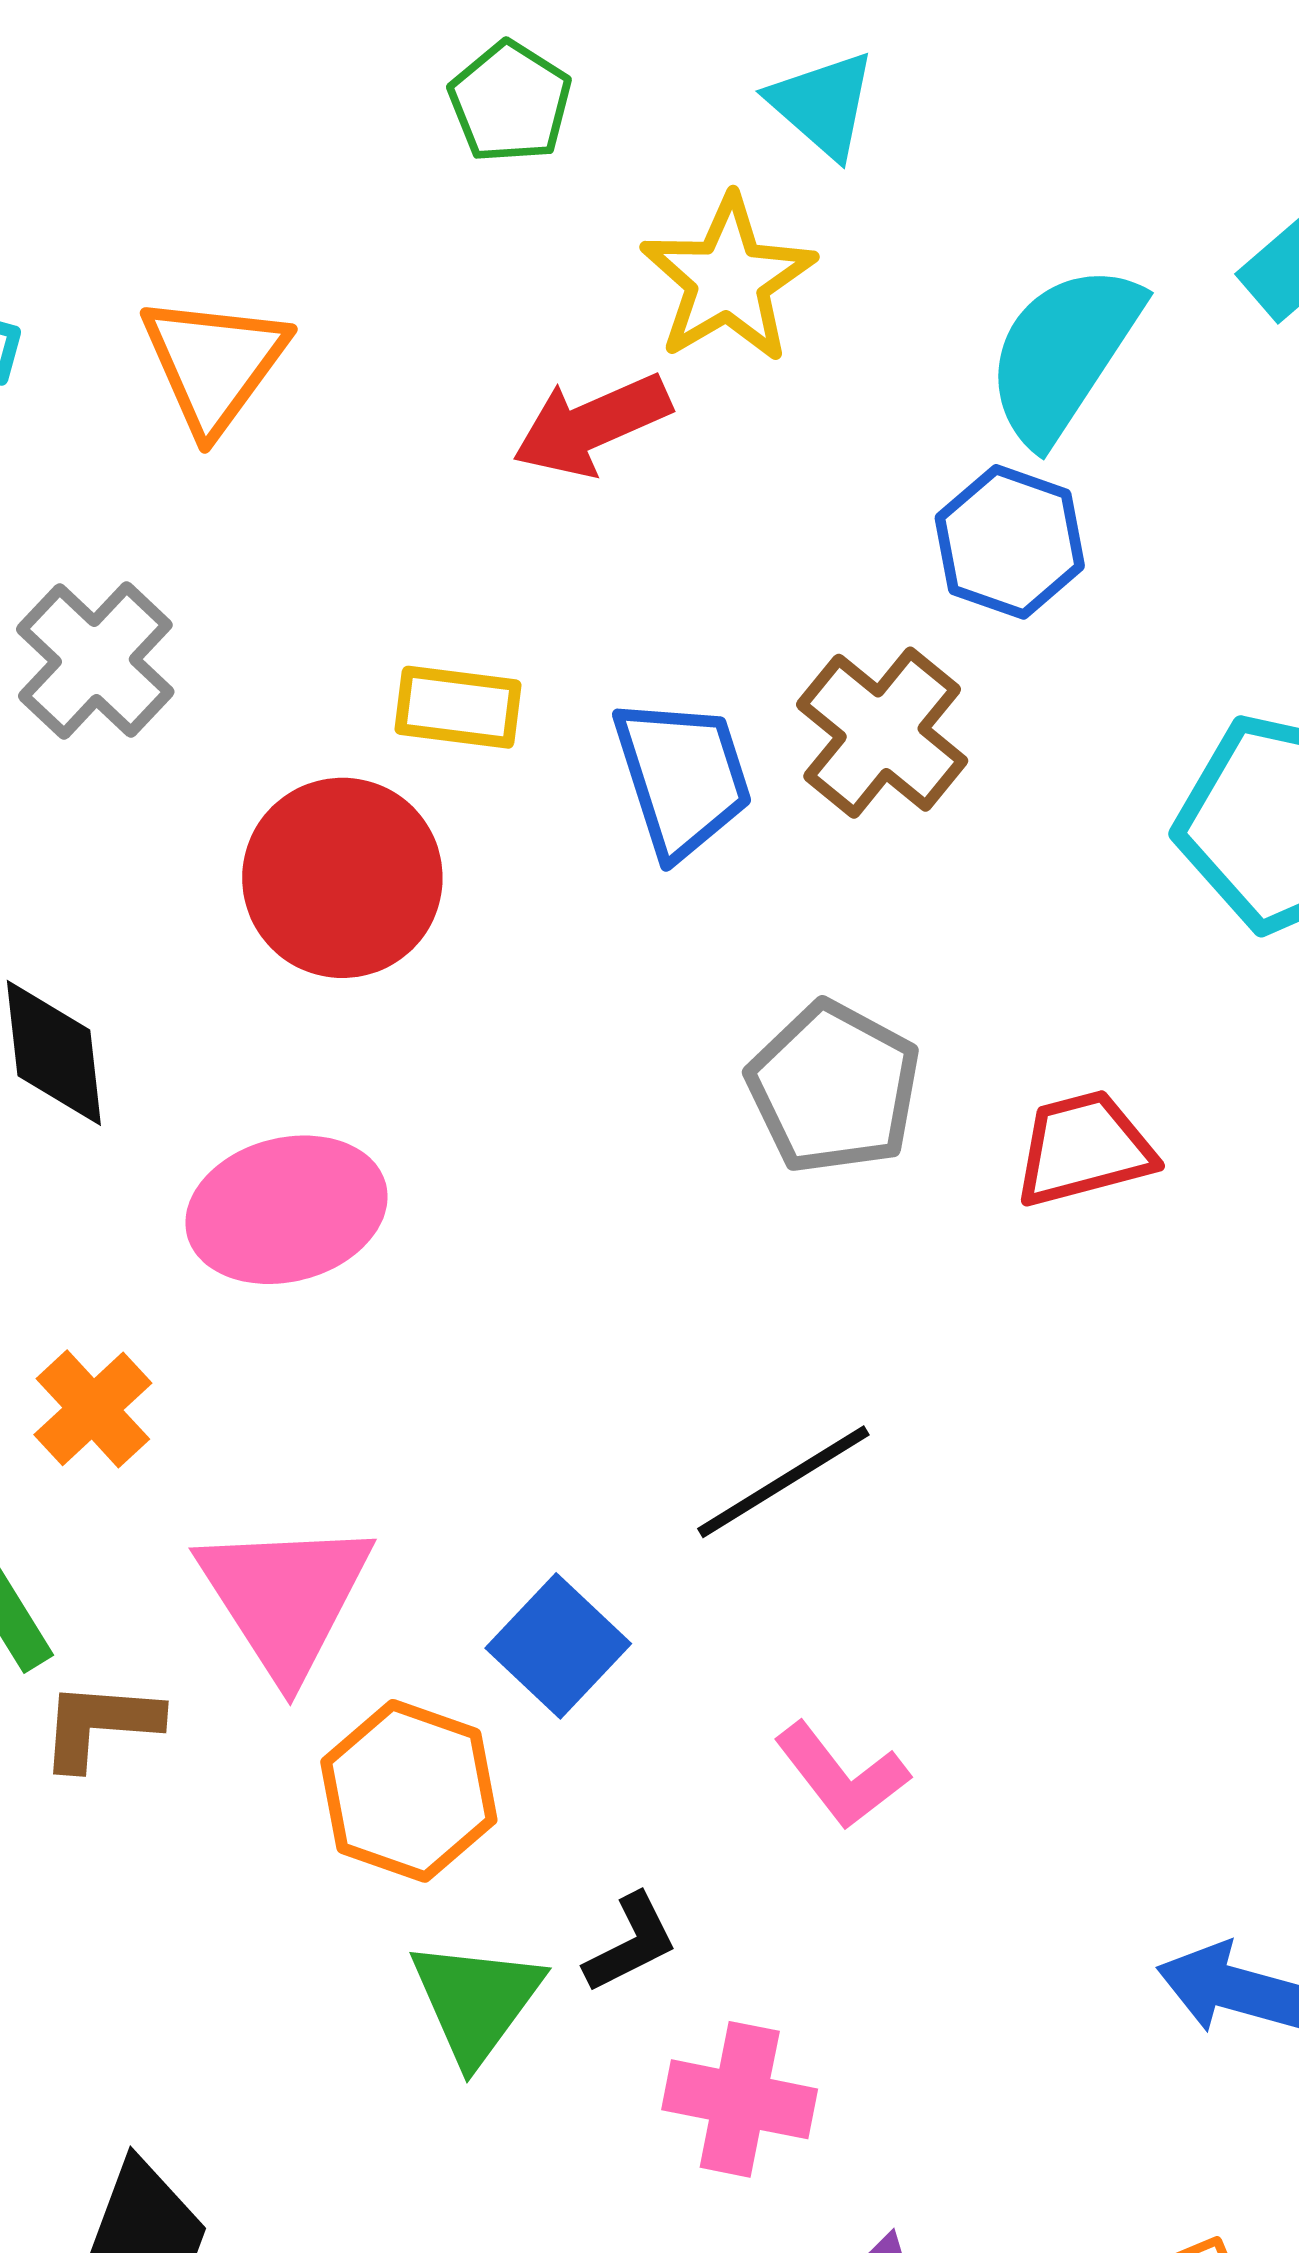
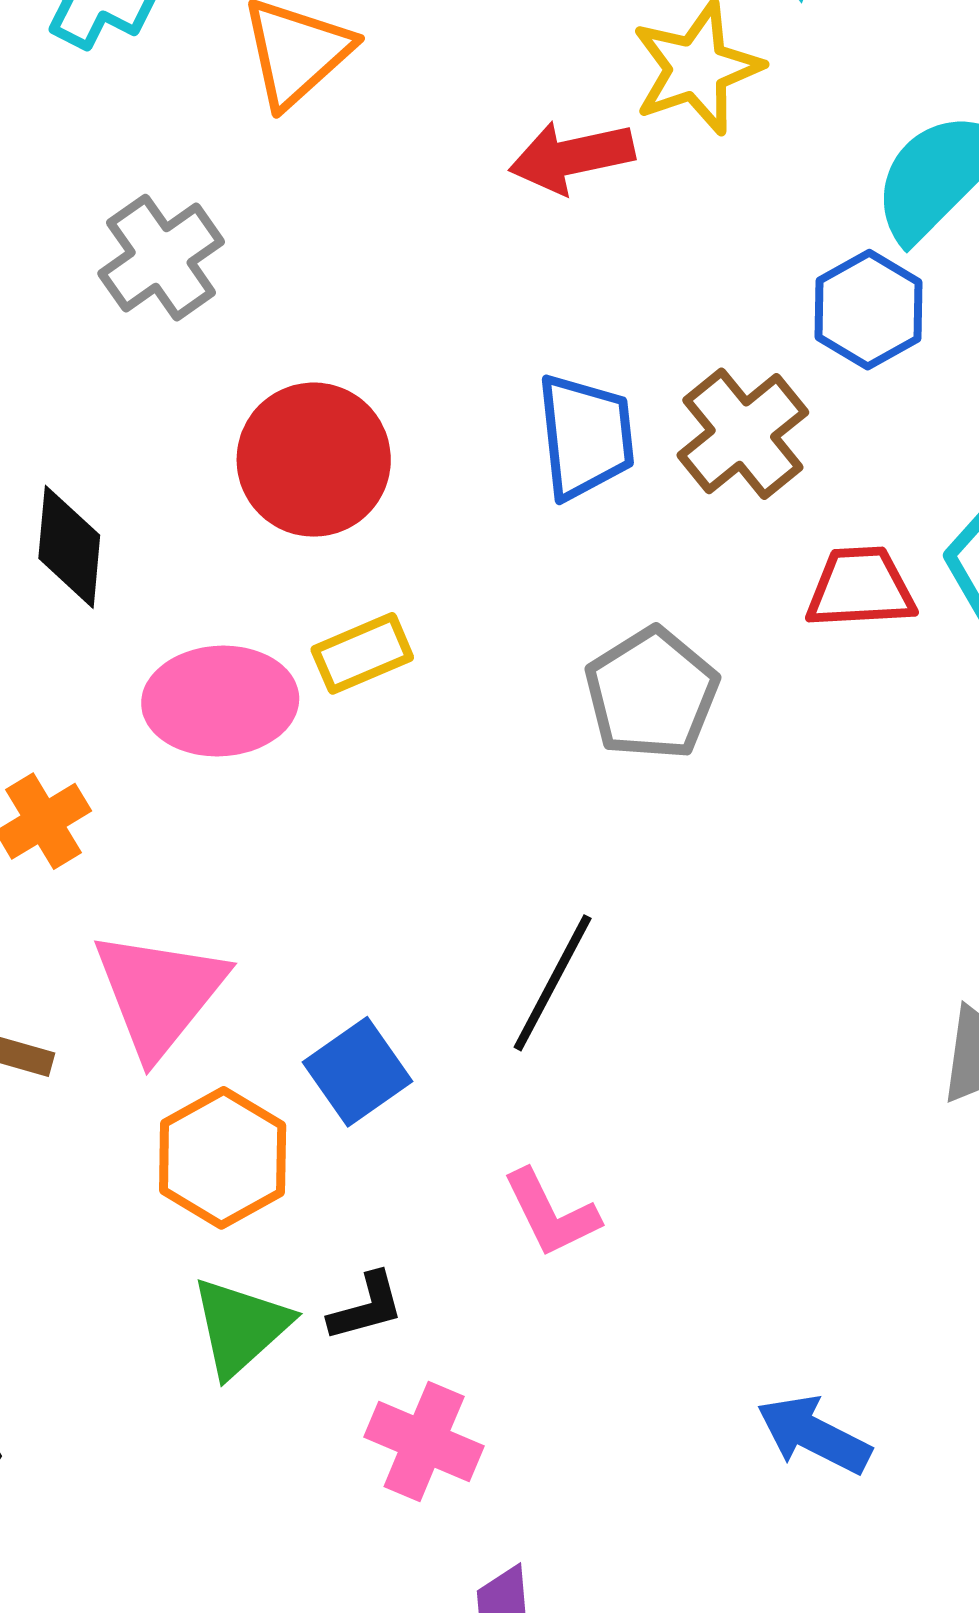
yellow rectangle: (458, 707) -> (362, 653), moved, turned -42
red trapezoid: (1084, 1149) -> (860, 588), moved
black line: (783, 1482) -> (553, 983), turned -42

